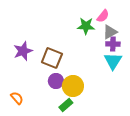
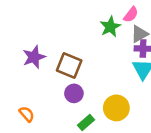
green star: (86, 26) -> (110, 27), turned -30
yellow circle: (73, 86) -> (116, 108), moved

